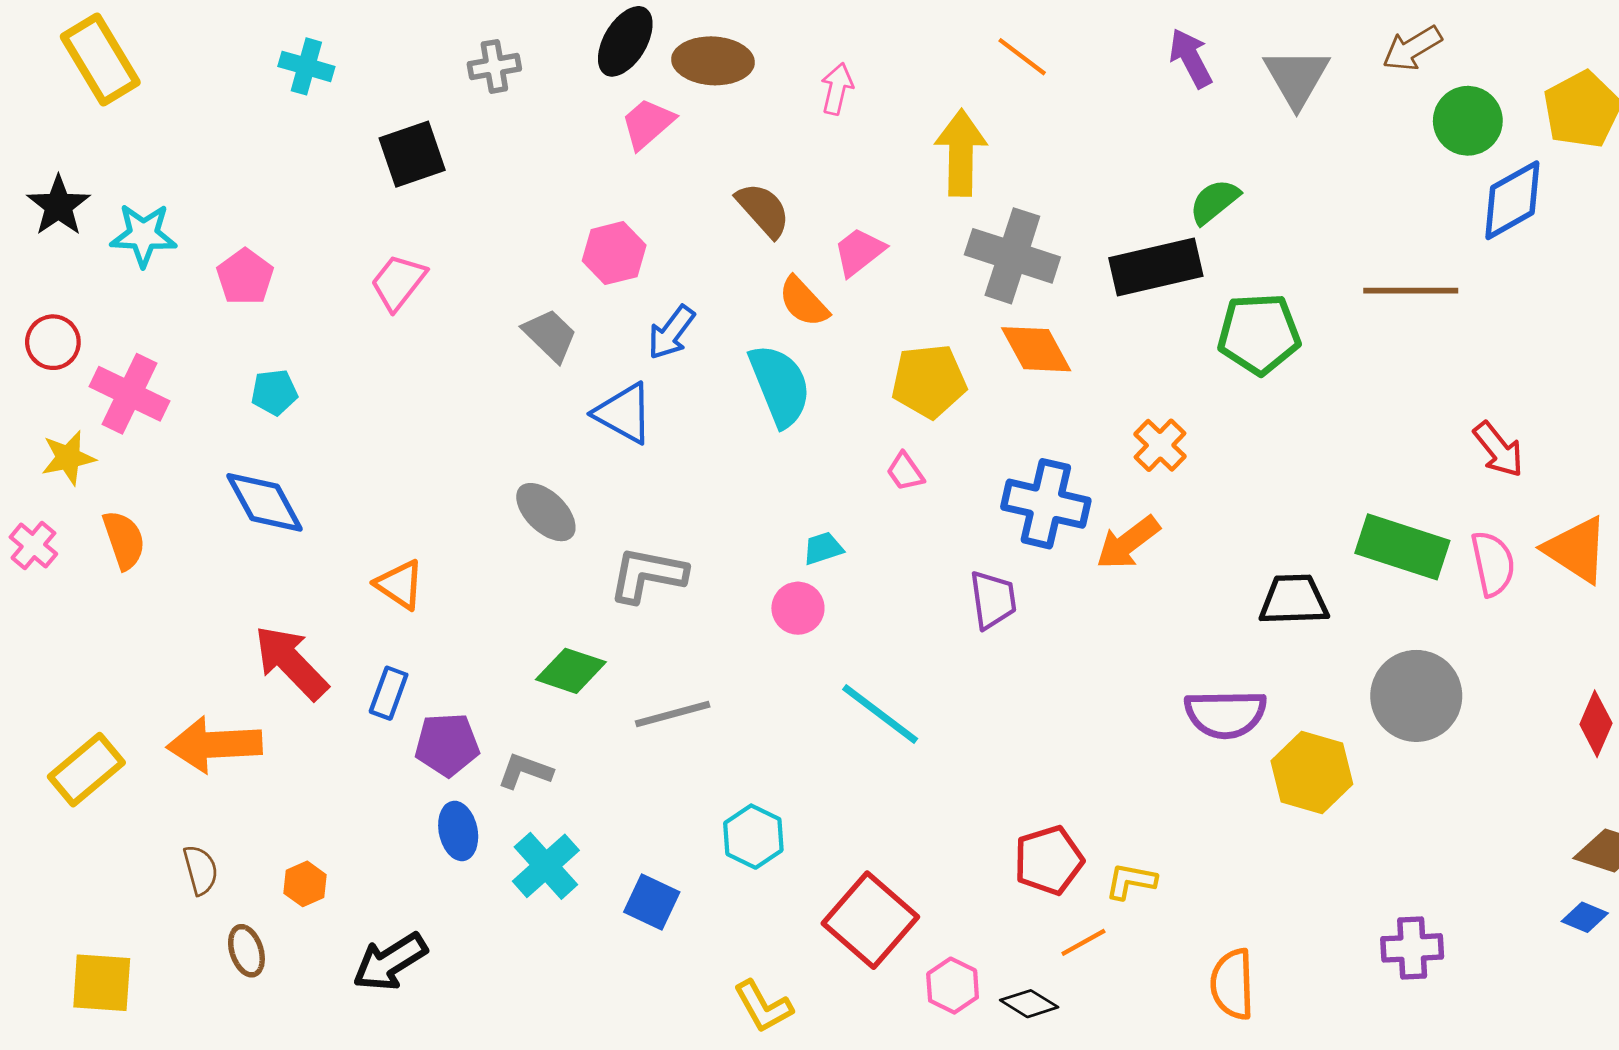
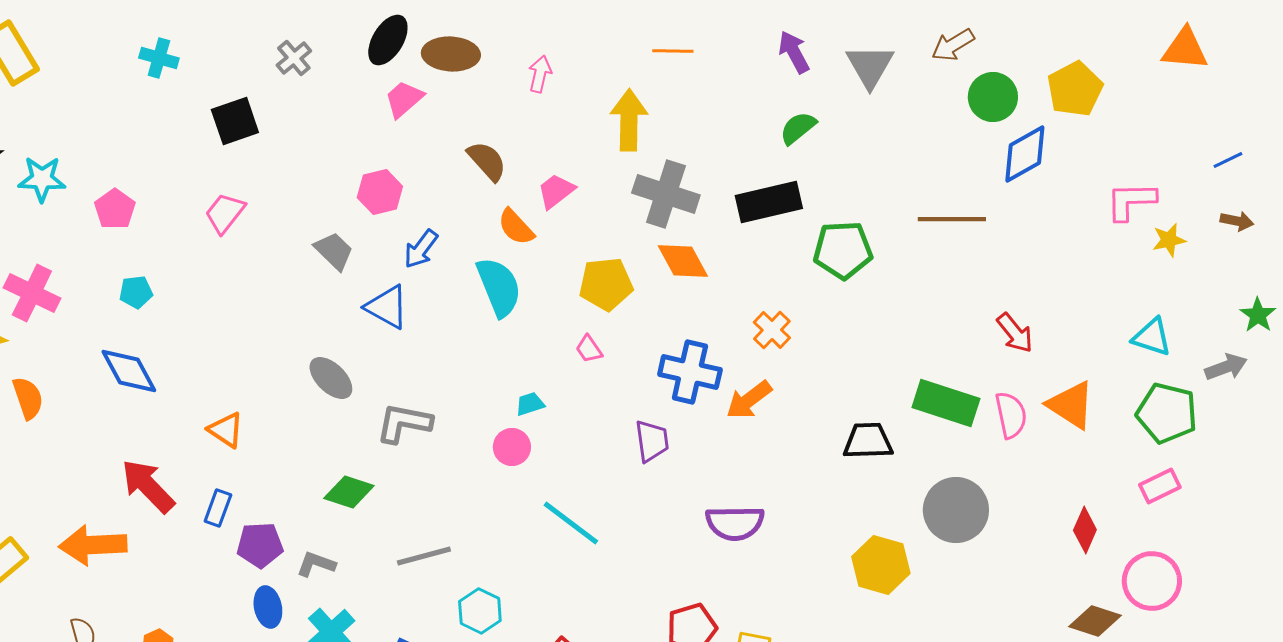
orange line: (1022, 57) -> (673, 51), turned -36
gray cross: (494, 66) -> (294, 58), turned -30
green semicircle: (1214, 202) -> (798, 128), moved
gray line: (673, 714) -> (424, 556), moved
purple semicircle: (1225, 714) -> (735, 523), moved

